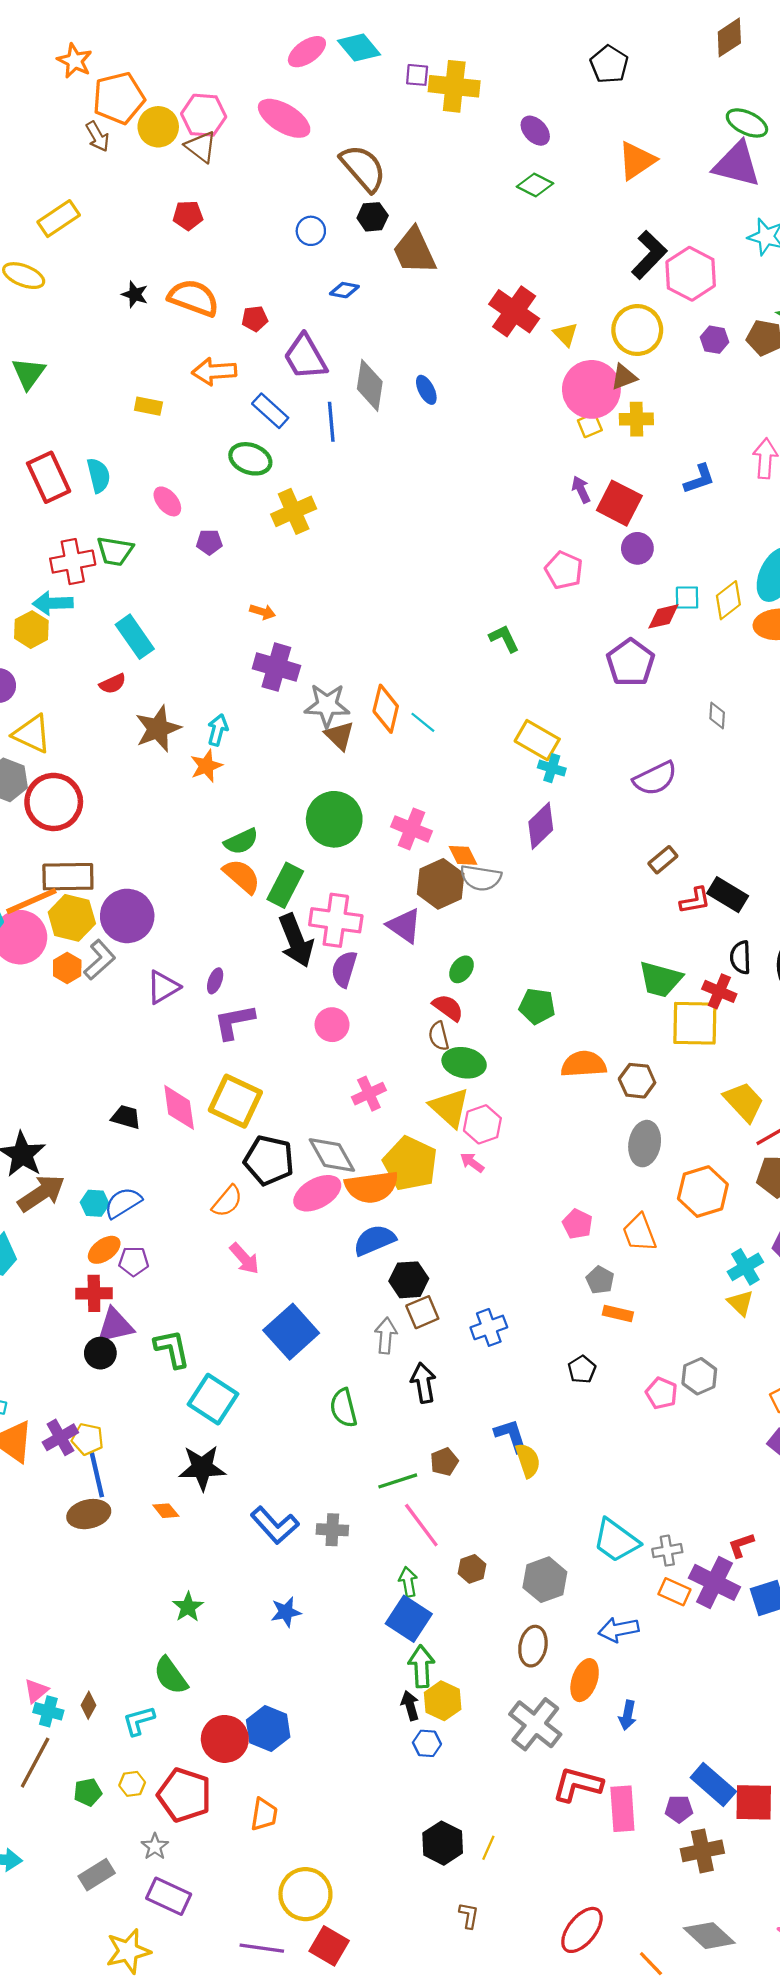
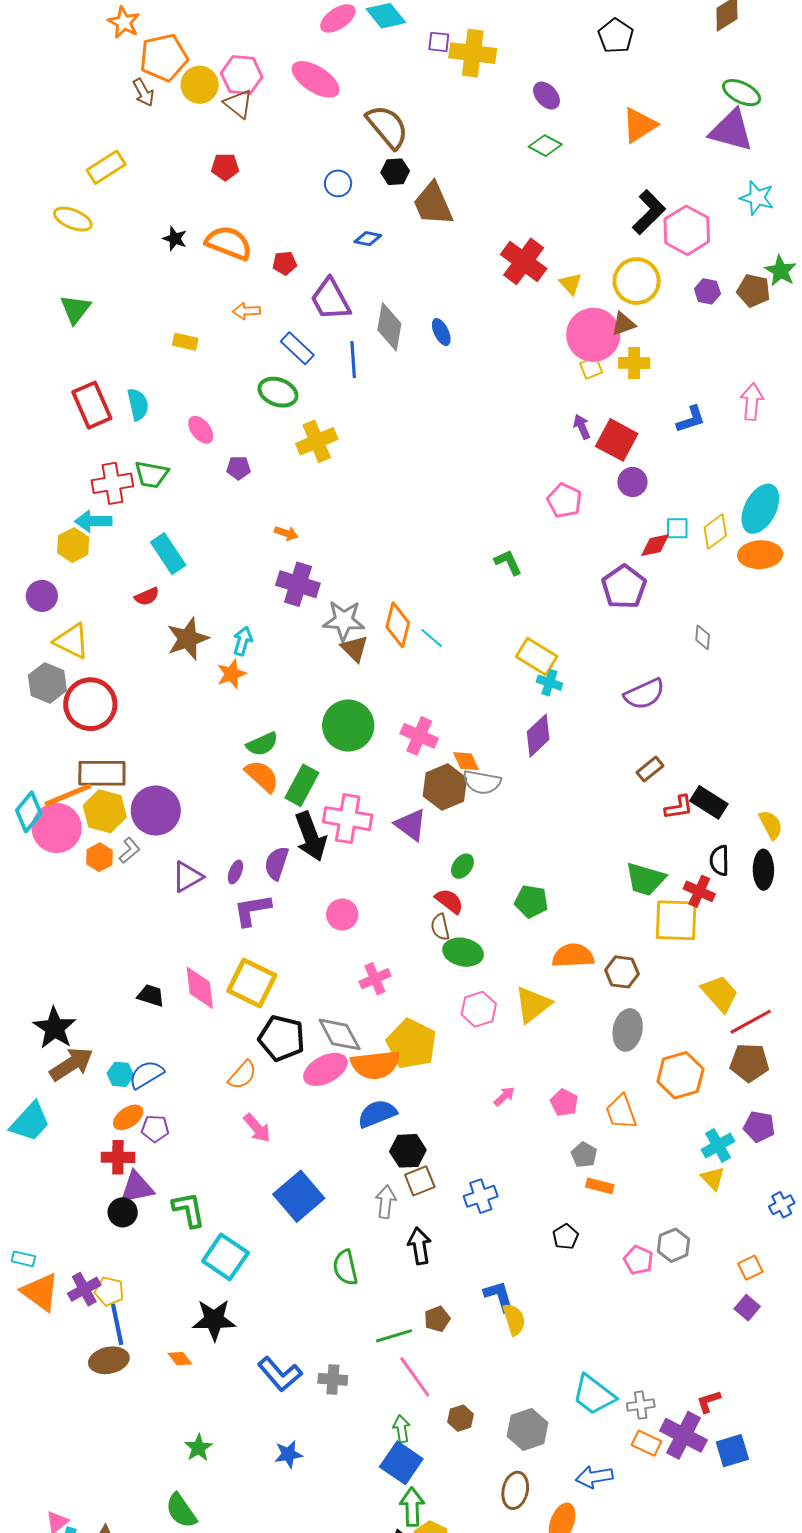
orange arrow: (214, 371) -> (246, 311), size x0.7
gray L-shape: (100, 960) -> (130, 850), size x0.7
purple semicircle: (344, 969) -> (276, 863), moved
yellow triangle: (450, 1108) -> (533, 1004), moved, turned 39
pink arrow: (472, 1163) -> (504, 1096), moved, turned 100

